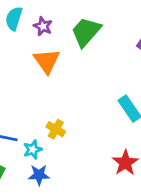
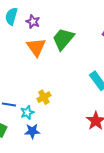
green trapezoid: (86, 32) -> (63, 39), moved
yellow cross: (56, 129) -> (44, 97), turned 32

